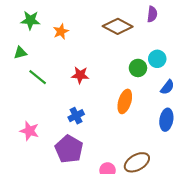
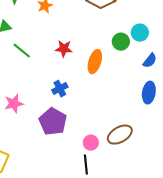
orange ellipse: (125, 101) -> (95, 62), moved
pink star: (29, 131) -> (14, 104), turned -30

